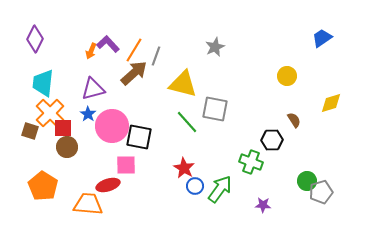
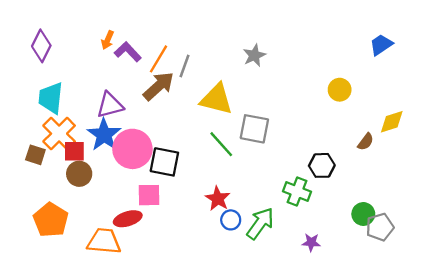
orange arrow: (91, 51) -> (108, 40), moved
blue star: (88, 114) -> (104, 135), size x1.8
brown semicircle: (294, 120) -> (366, 142), moved, turned 70

